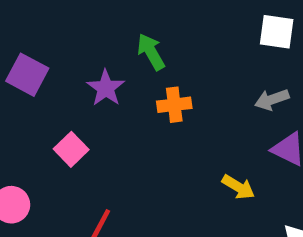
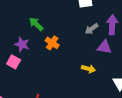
orange cross: (174, 105) -> (52, 43), turned -32
pink square: (71, 149) -> (14, 62), moved

